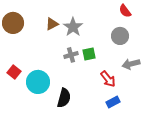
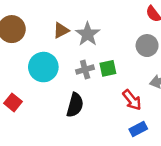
red square: (14, 72) -> (13, 102), moved
cyan circle: (38, 82) -> (43, 67), moved
black semicircle: (64, 98) -> (75, 105), moved

